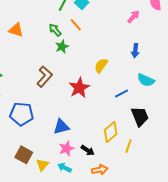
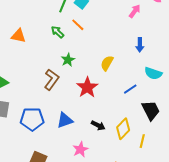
green star: (62, 47) -> (68, 60), moved
blue triangle: (61, 127) -> (65, 120), moved
black arrow: (88, 150) -> (98, 125), moved

